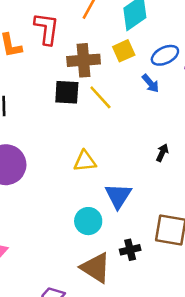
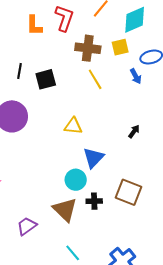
black square: (67, 92) -> (46, 79), moved, turned -30
cyan circle: (88, 221) -> (76, 180), moved

